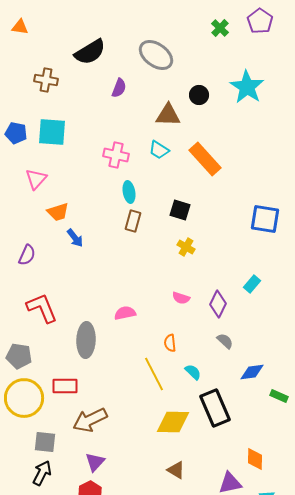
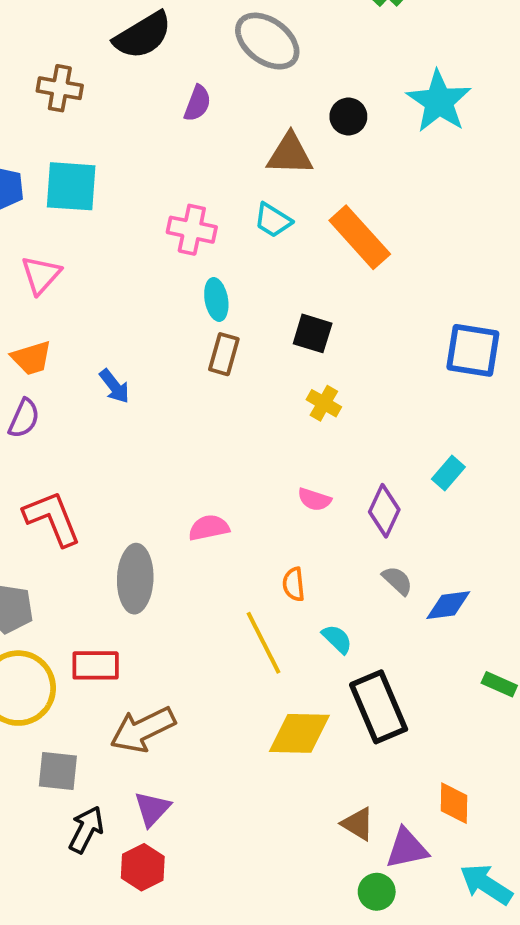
orange trapezoid: (58, 212) -> (31, 358), moved
blue diamond: (252, 372) -> (448, 605), moved
brown triangle: (176, 470) -> (358, 824), moved
black arrow: (42, 473) -> (86, 830), moved

